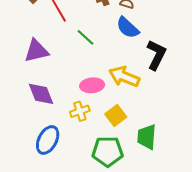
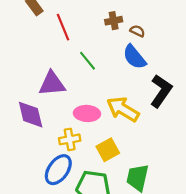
purple triangle: (36, 51) -> (52, 84), moved
blue ellipse: (48, 140) -> (58, 170), moved

